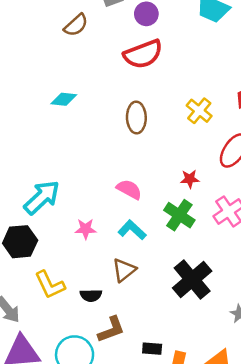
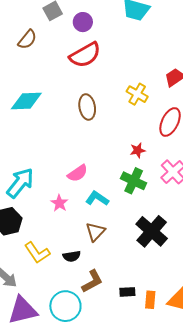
cyan diamond: (64, 99) -> (26, 101), size x1.5
pink semicircle: (129, 189) -> (78, 173), moved, turned 125
pink star: (86, 229) -> (59, 203), turned -30

